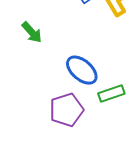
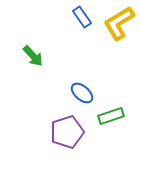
blue ellipse: (82, 70) -> (82, 93), size x0.7

